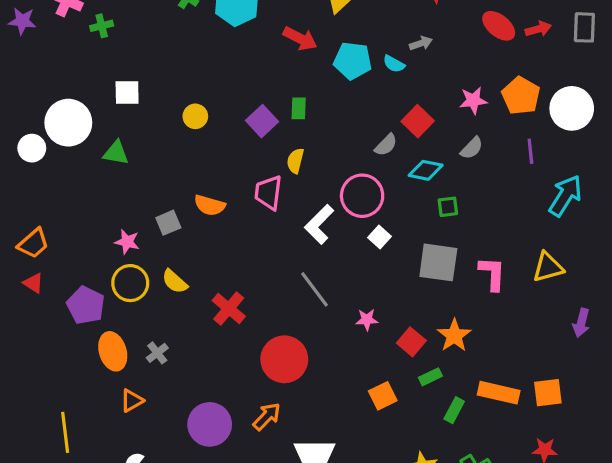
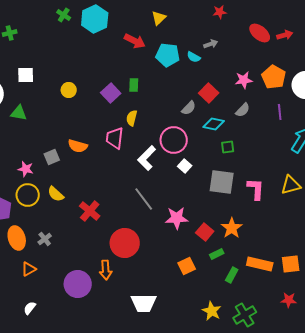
pink star: (367, 320) -> (177, 218), size x1.6
orange arrow: (267, 416) -> (106, 270), moved, turned 132

